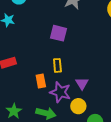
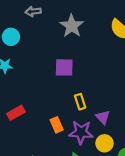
yellow rectangle: (57, 65) -> (80, 102), moved

